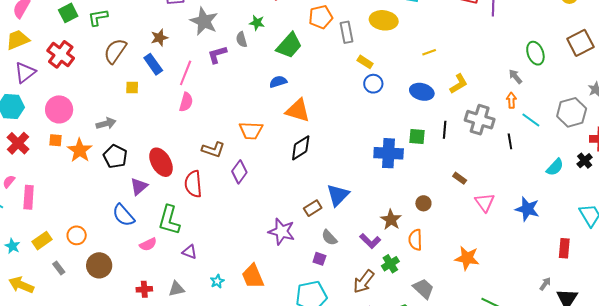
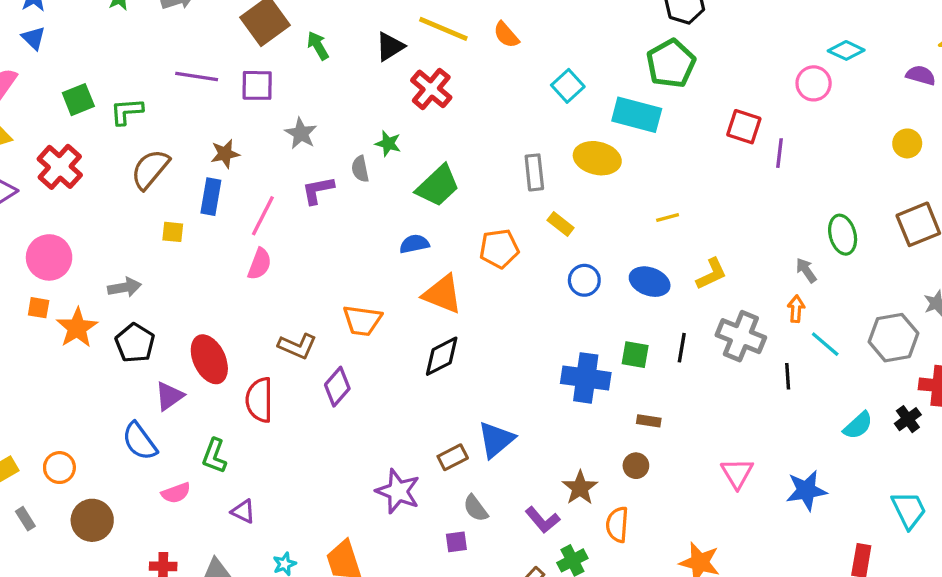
orange pentagon: (321, 17) -> (499, 249), moved
gray star: (204, 21) -> (301, 133), size x0.7
blue rectangle: (153, 64) -> (211, 197), turned 40
blue circle: (373, 84) -> (584, 280), moved
brown rectangle: (460, 178) -> (649, 421), moved, turned -32
blue star: (527, 209) -> (806, 490), turned -30
green L-shape: (169, 220) -> (214, 456), size x0.7
purple square: (319, 259) -> (456, 542), turned -32

